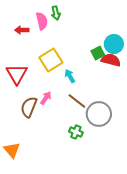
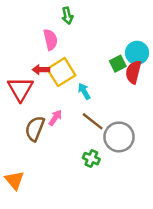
pink semicircle: (42, 21) -> (50, 40), moved
red arrow: (22, 30) -> (41, 70), moved
red semicircle: (111, 60) -> (133, 72), turned -90

